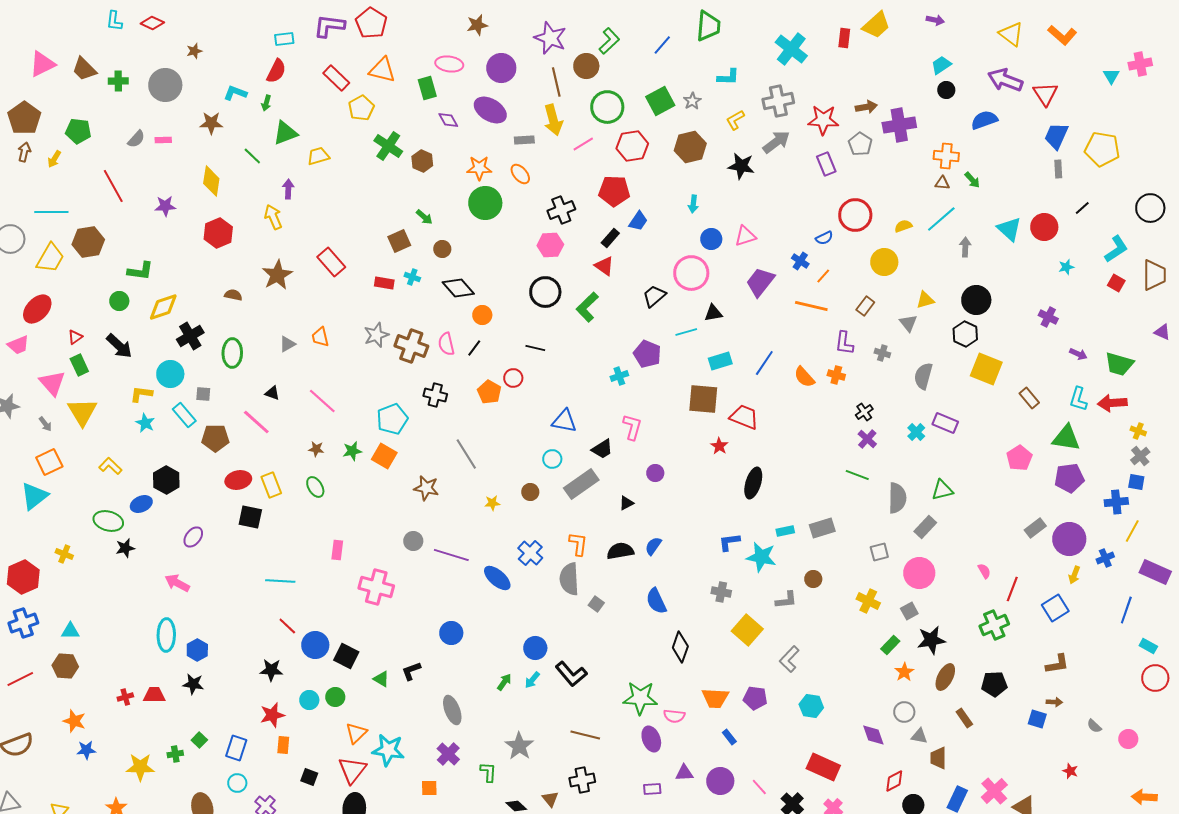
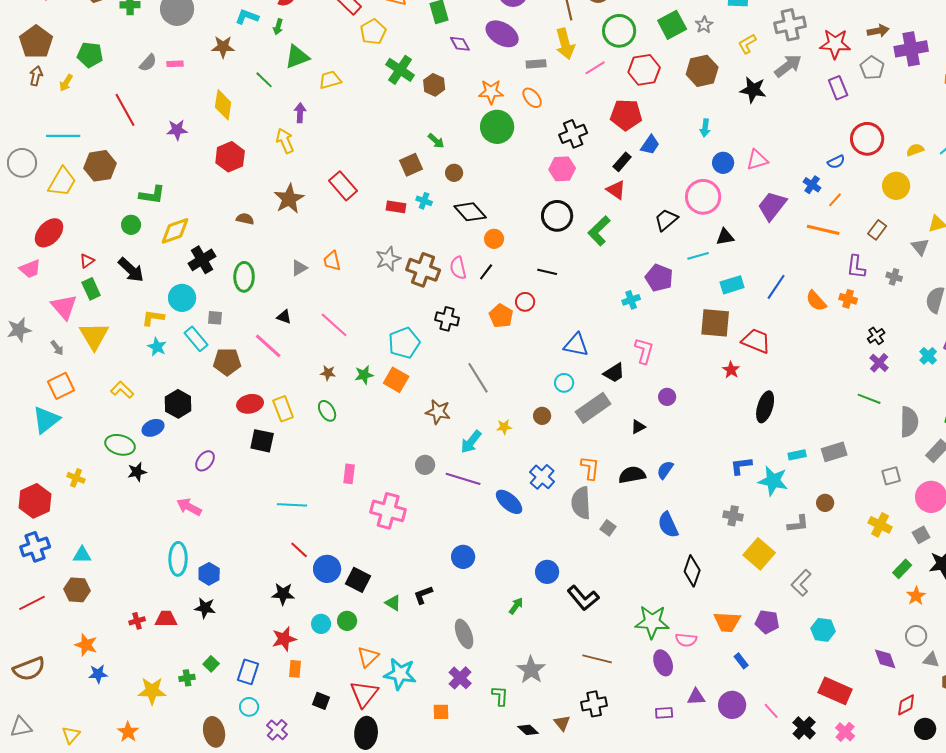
cyan arrow: (532, 680) -> (471, 442), moved, size x1.4

